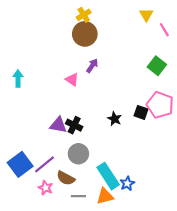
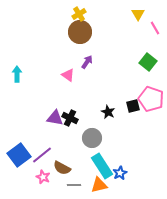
black square: (141, 112) -> (133, 106), turned -32
gray circle: (78, 154) -> (92, 138), moved

